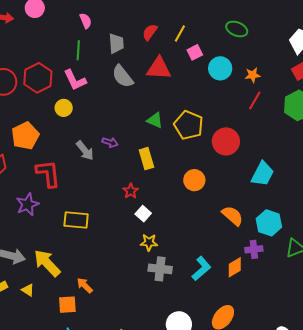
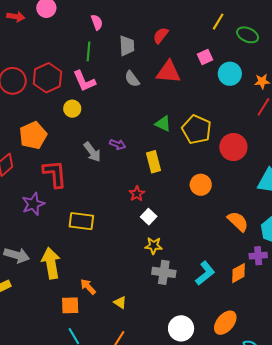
yellow line: (180, 34) -> (218, 22), moved
gray semicircle: (123, 76) -> (132, 79), size x0.7
yellow arrow: (47, 263) -> (51, 263), turned 32
yellow triangle: (28, 290) -> (120, 302), moved

